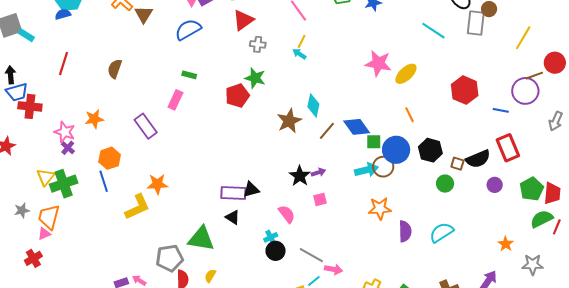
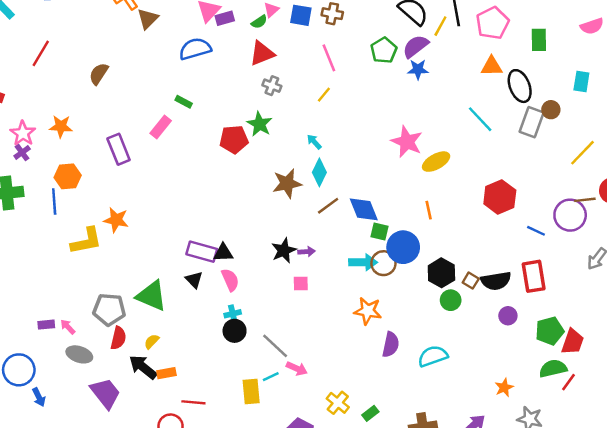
cyan arrow: (299, 54) -> (314, 142), moved
black hexagon: (430, 150) -> (441, 273), moved
pink semicircle: (287, 214) -> (230, 280), moved

